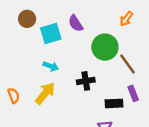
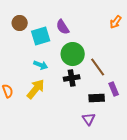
orange arrow: (126, 19) -> (116, 22), moved
green circle: (105, 47) -> (73, 54), moved
brown line: (128, 64) -> (98, 67), moved

